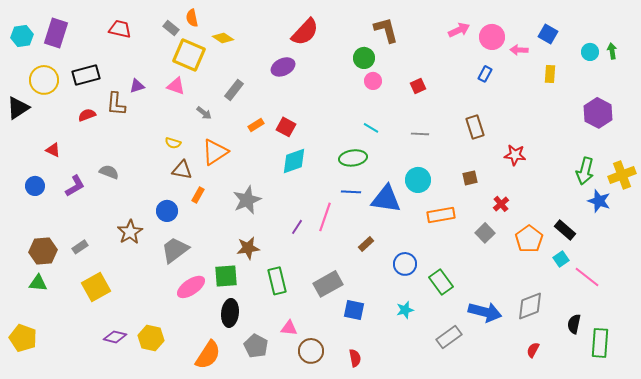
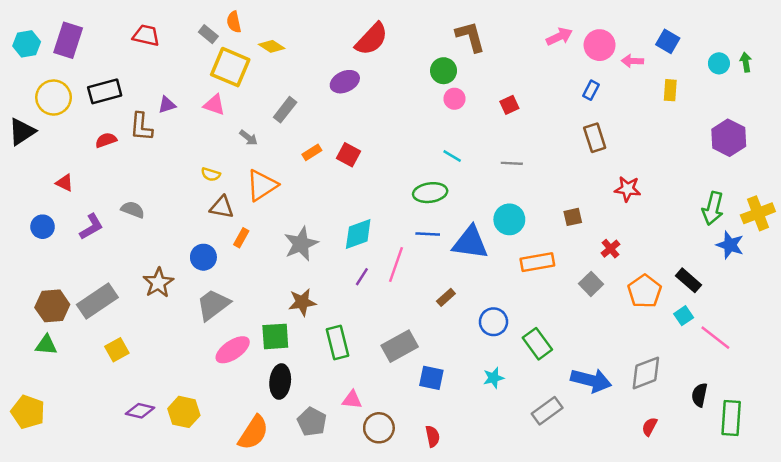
brown rectangle: (475, 127) -> (595, 138), moved
cyan diamond: (294, 161) -> (358, 234), moved
gray rectangle: (80, 247) -> (97, 301), size x2.0
yellow square: (96, 287) -> (117, 350), size x0.7

